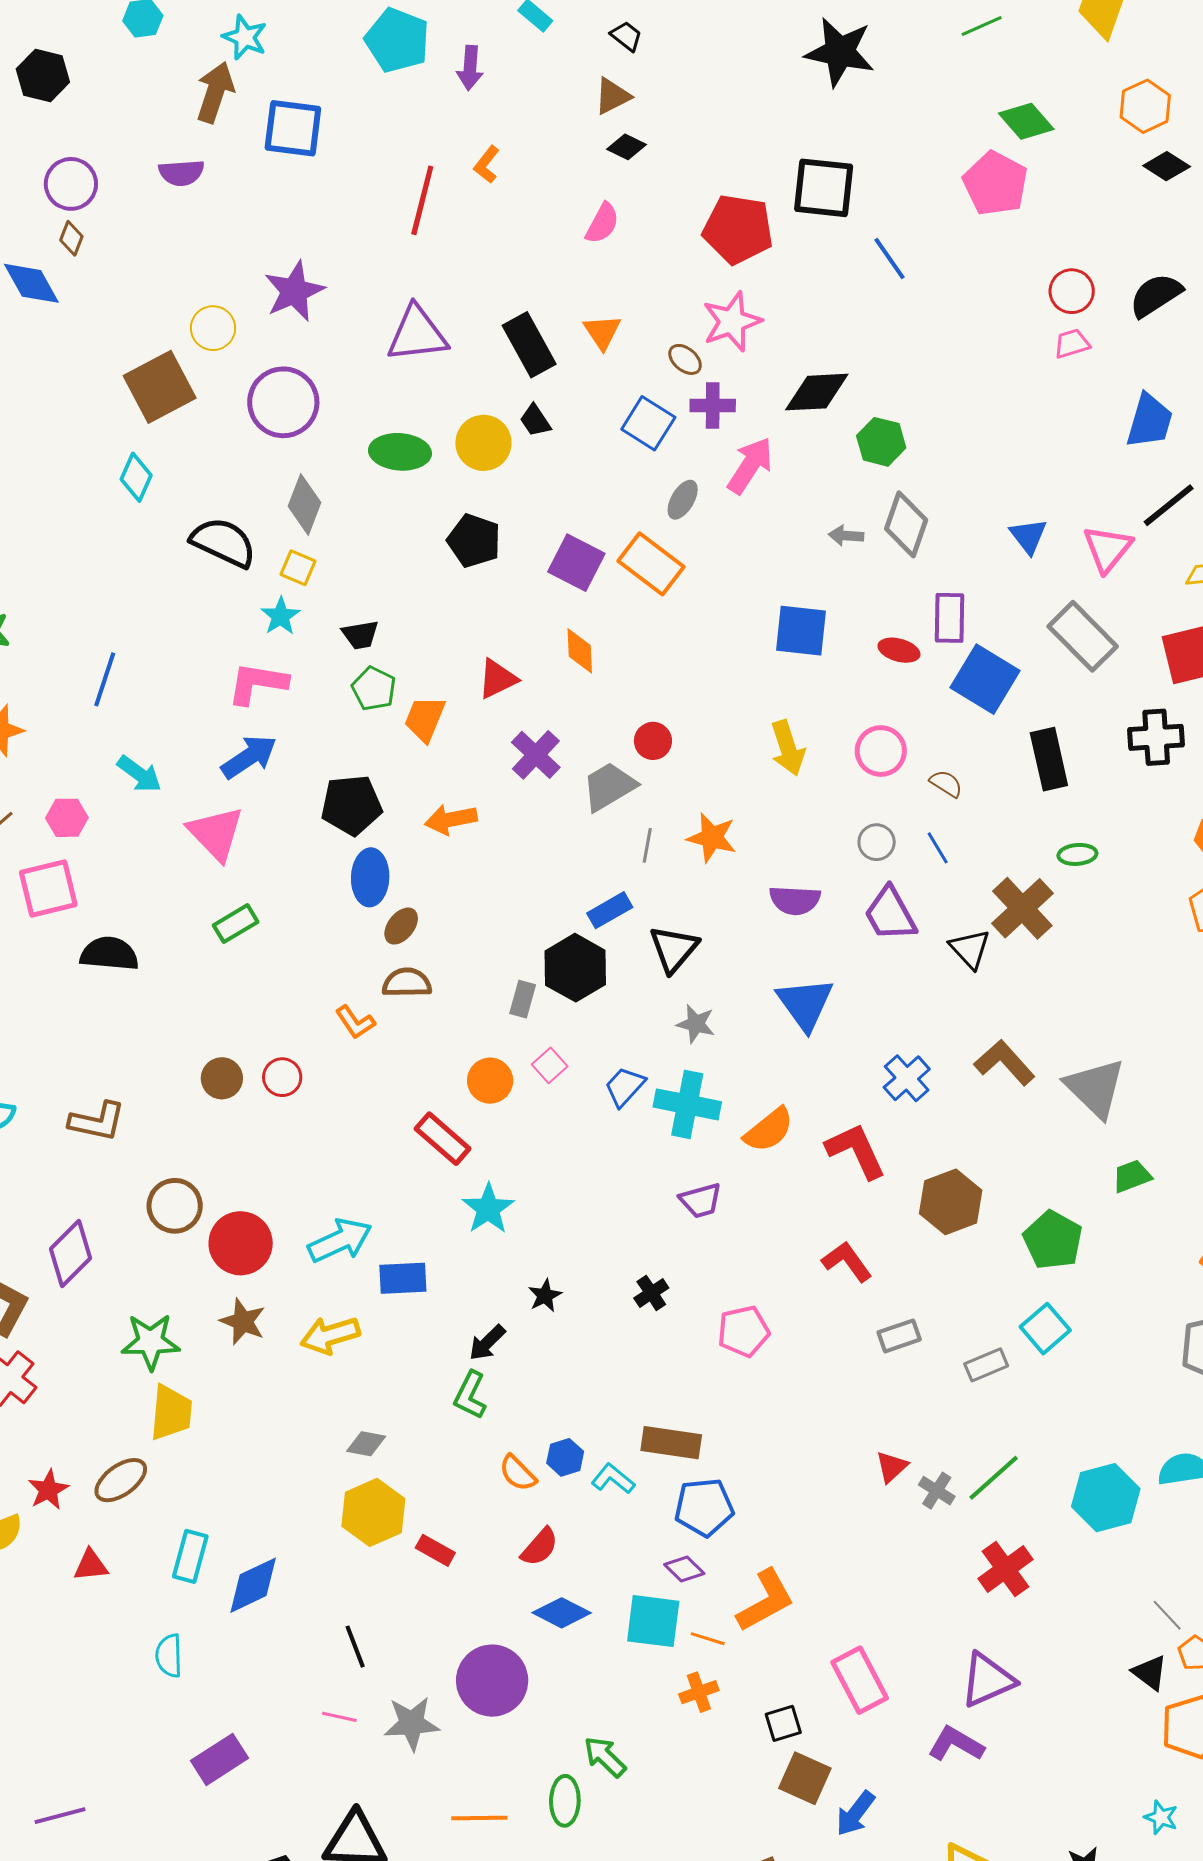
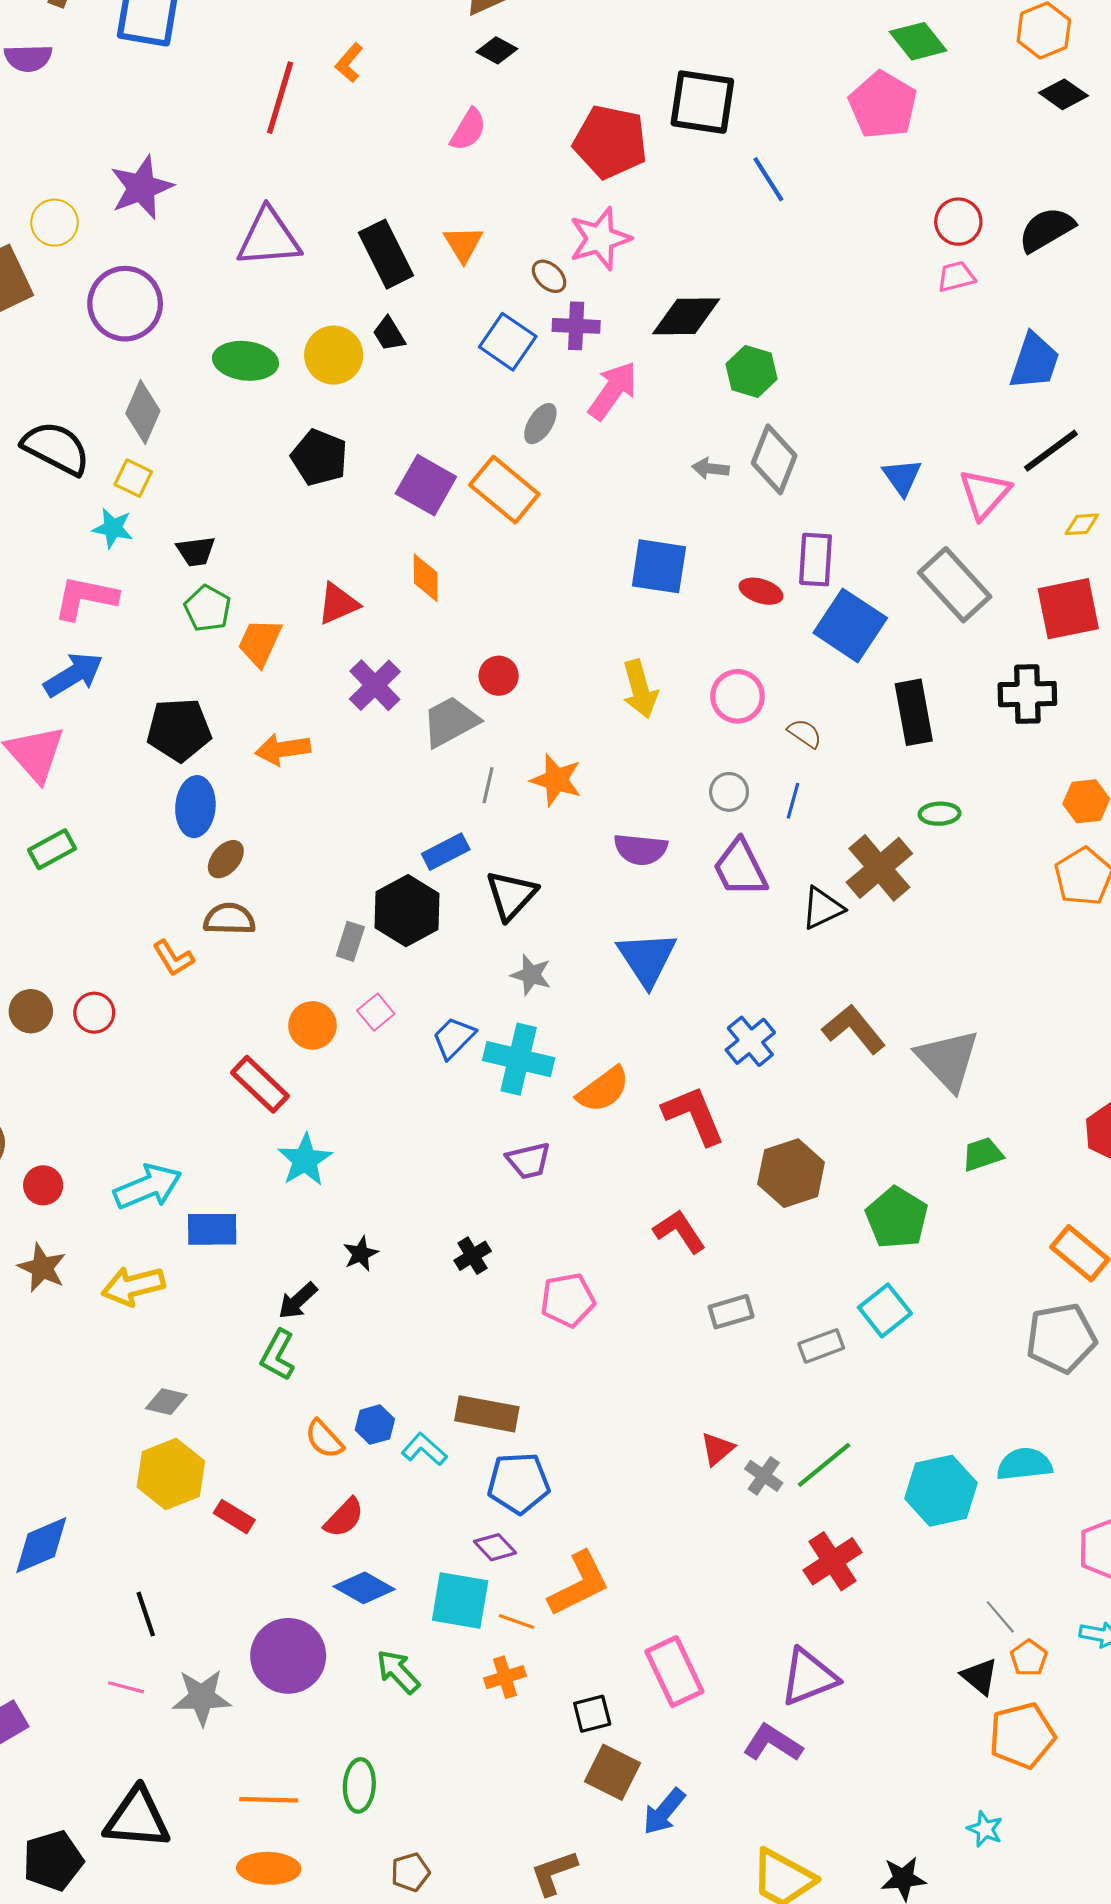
cyan star: (281, 616) -> (113, 528), turned -30
blue line: (938, 848) -> (793, 801), turned 44
black triangle: (970, 949) -> (822, 908), turned 45
red circle: (241, 1243) -> (43, 1185), size x0.6
green arrow: (605, 1757) -> (398, 1672), moved

